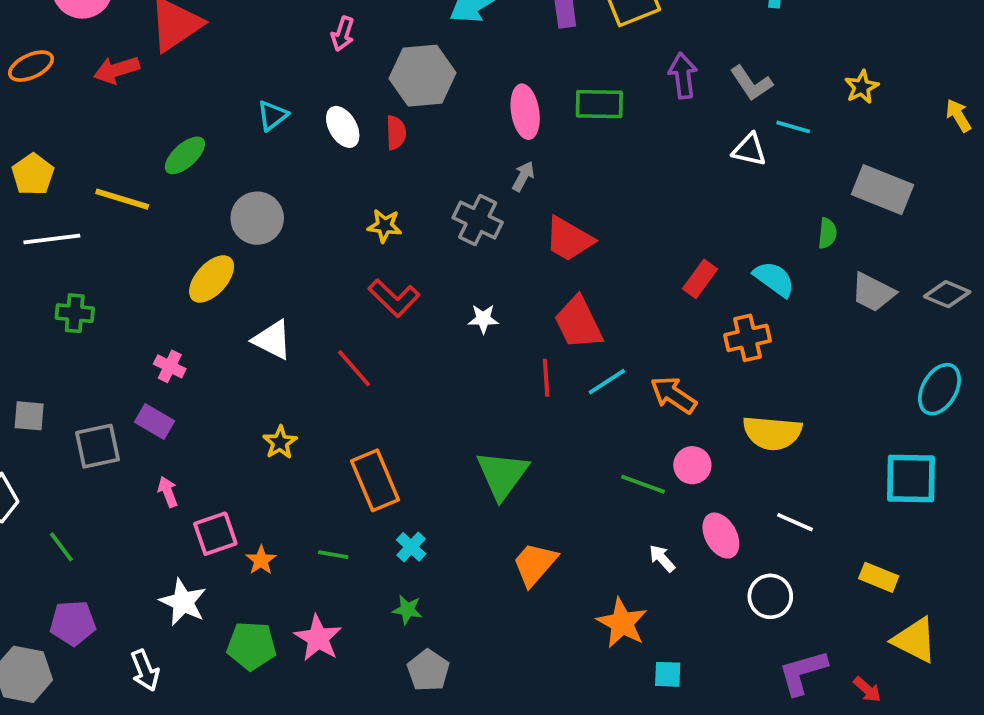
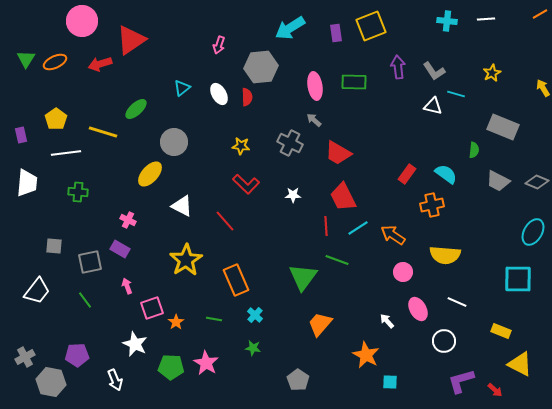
gray arrow: (523, 176) -> (314, 120), turned -77
yellow star: (280, 442) -> (186, 260), size x1.8
green line: (643, 484) -> (337, 260), moved
green line: (61, 547) -> (85, 300), moved
gray pentagon: (428, 670) -> (298, 380), moved

